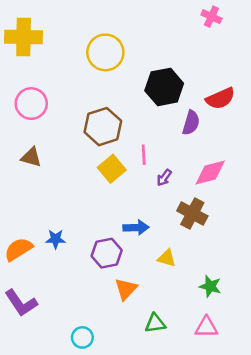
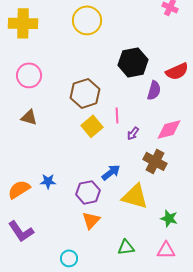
yellow circle: (105, 52) -> (87, 20), moved
blue arrow: (136, 228) -> (111, 172), turned -36
yellow triangle: (167, 258) -> (135, 196), size x1.8
orange triangle: (126, 289) -> (91, 220), moved

